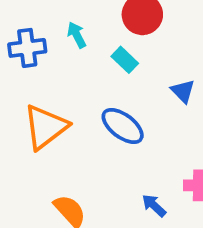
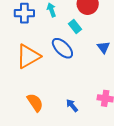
blue ellipse: (123, 126) -> (62, 48), moved
blue arrow: (154, 205) -> (72, 105), moved

